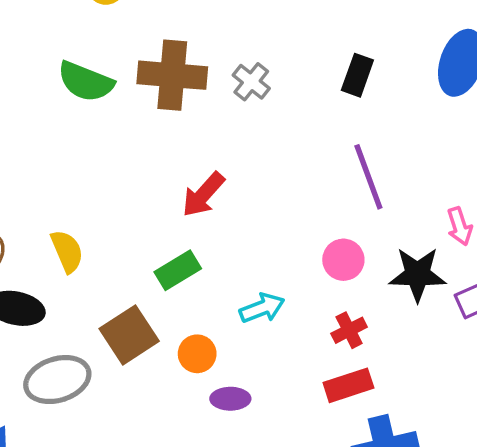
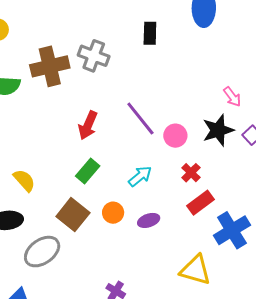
gray cross: (251, 82) -> (94, 56), size x1.4
purple line: (368, 177) -> (140, 119), moved
purple ellipse: (230, 399) -> (149, 220), moved

